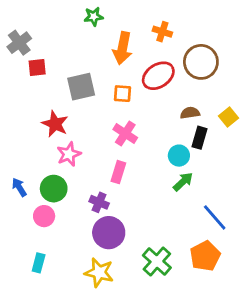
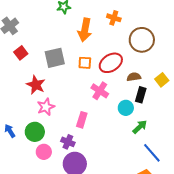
red square: (37, 67) -> (21, 53), moved, turned -32
red ellipse: (158, 76) -> (111, 63), moved
pink cross: (125, 134) -> (100, 91), moved
green arrow: (183, 182) -> (140, 127), moved
pink circle: (44, 216) -> (44, 152), moved

